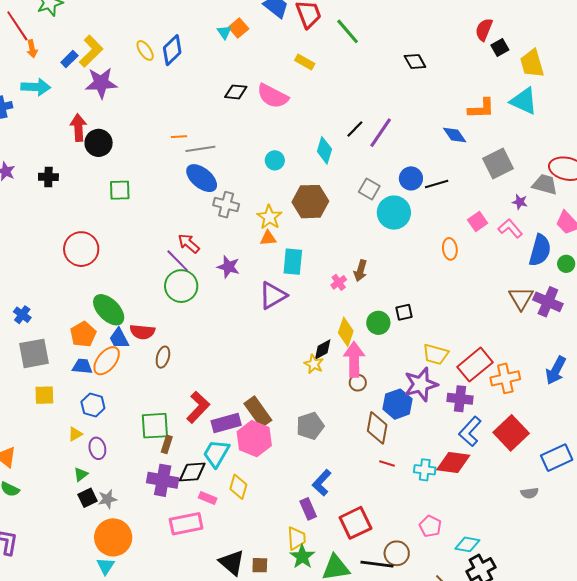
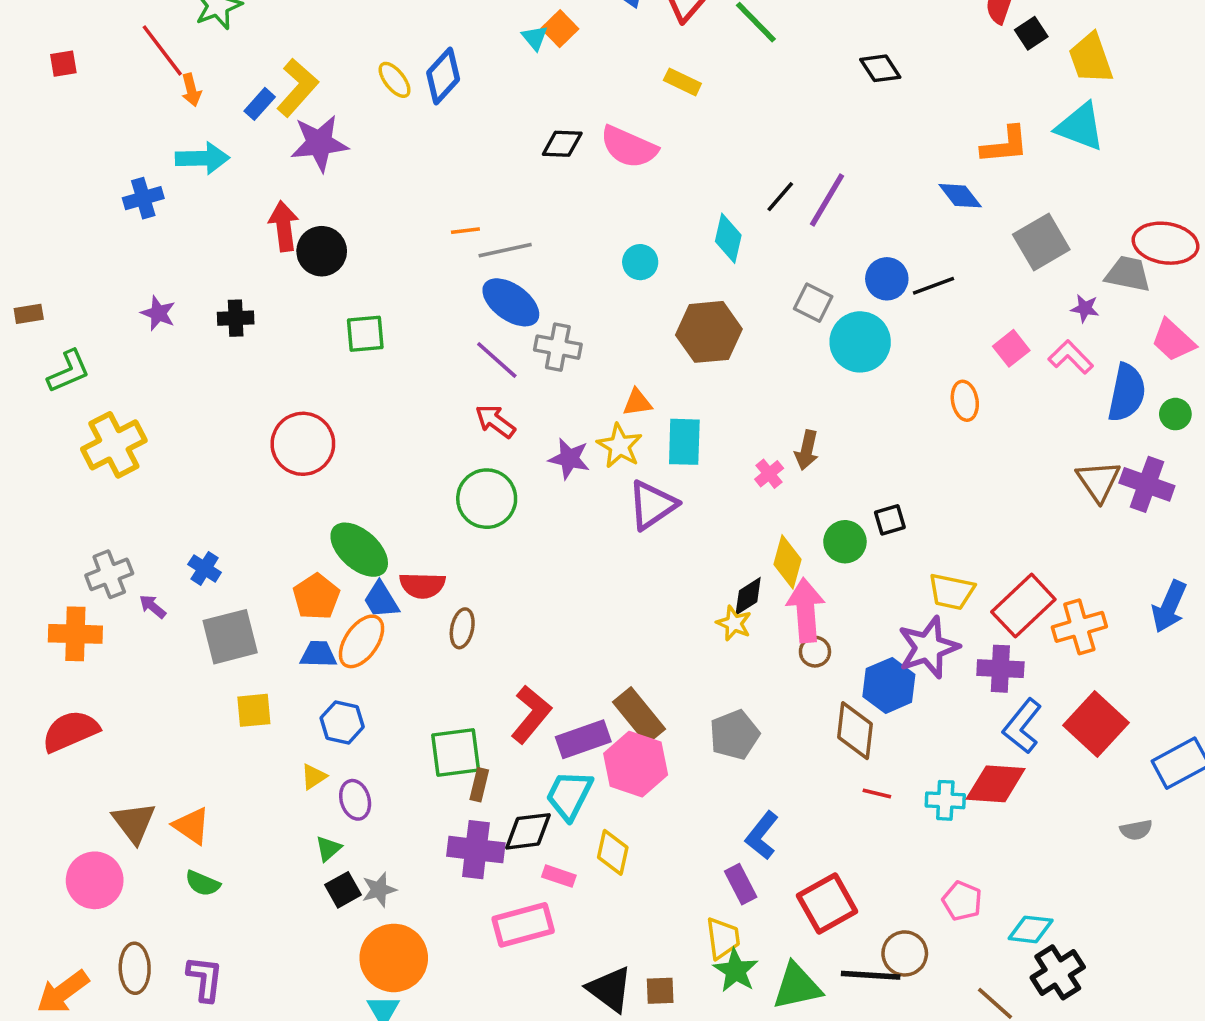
yellow star: (269, 217) -> (620, 446), moved
purple line: (178, 261) -> (497, 360), moved

